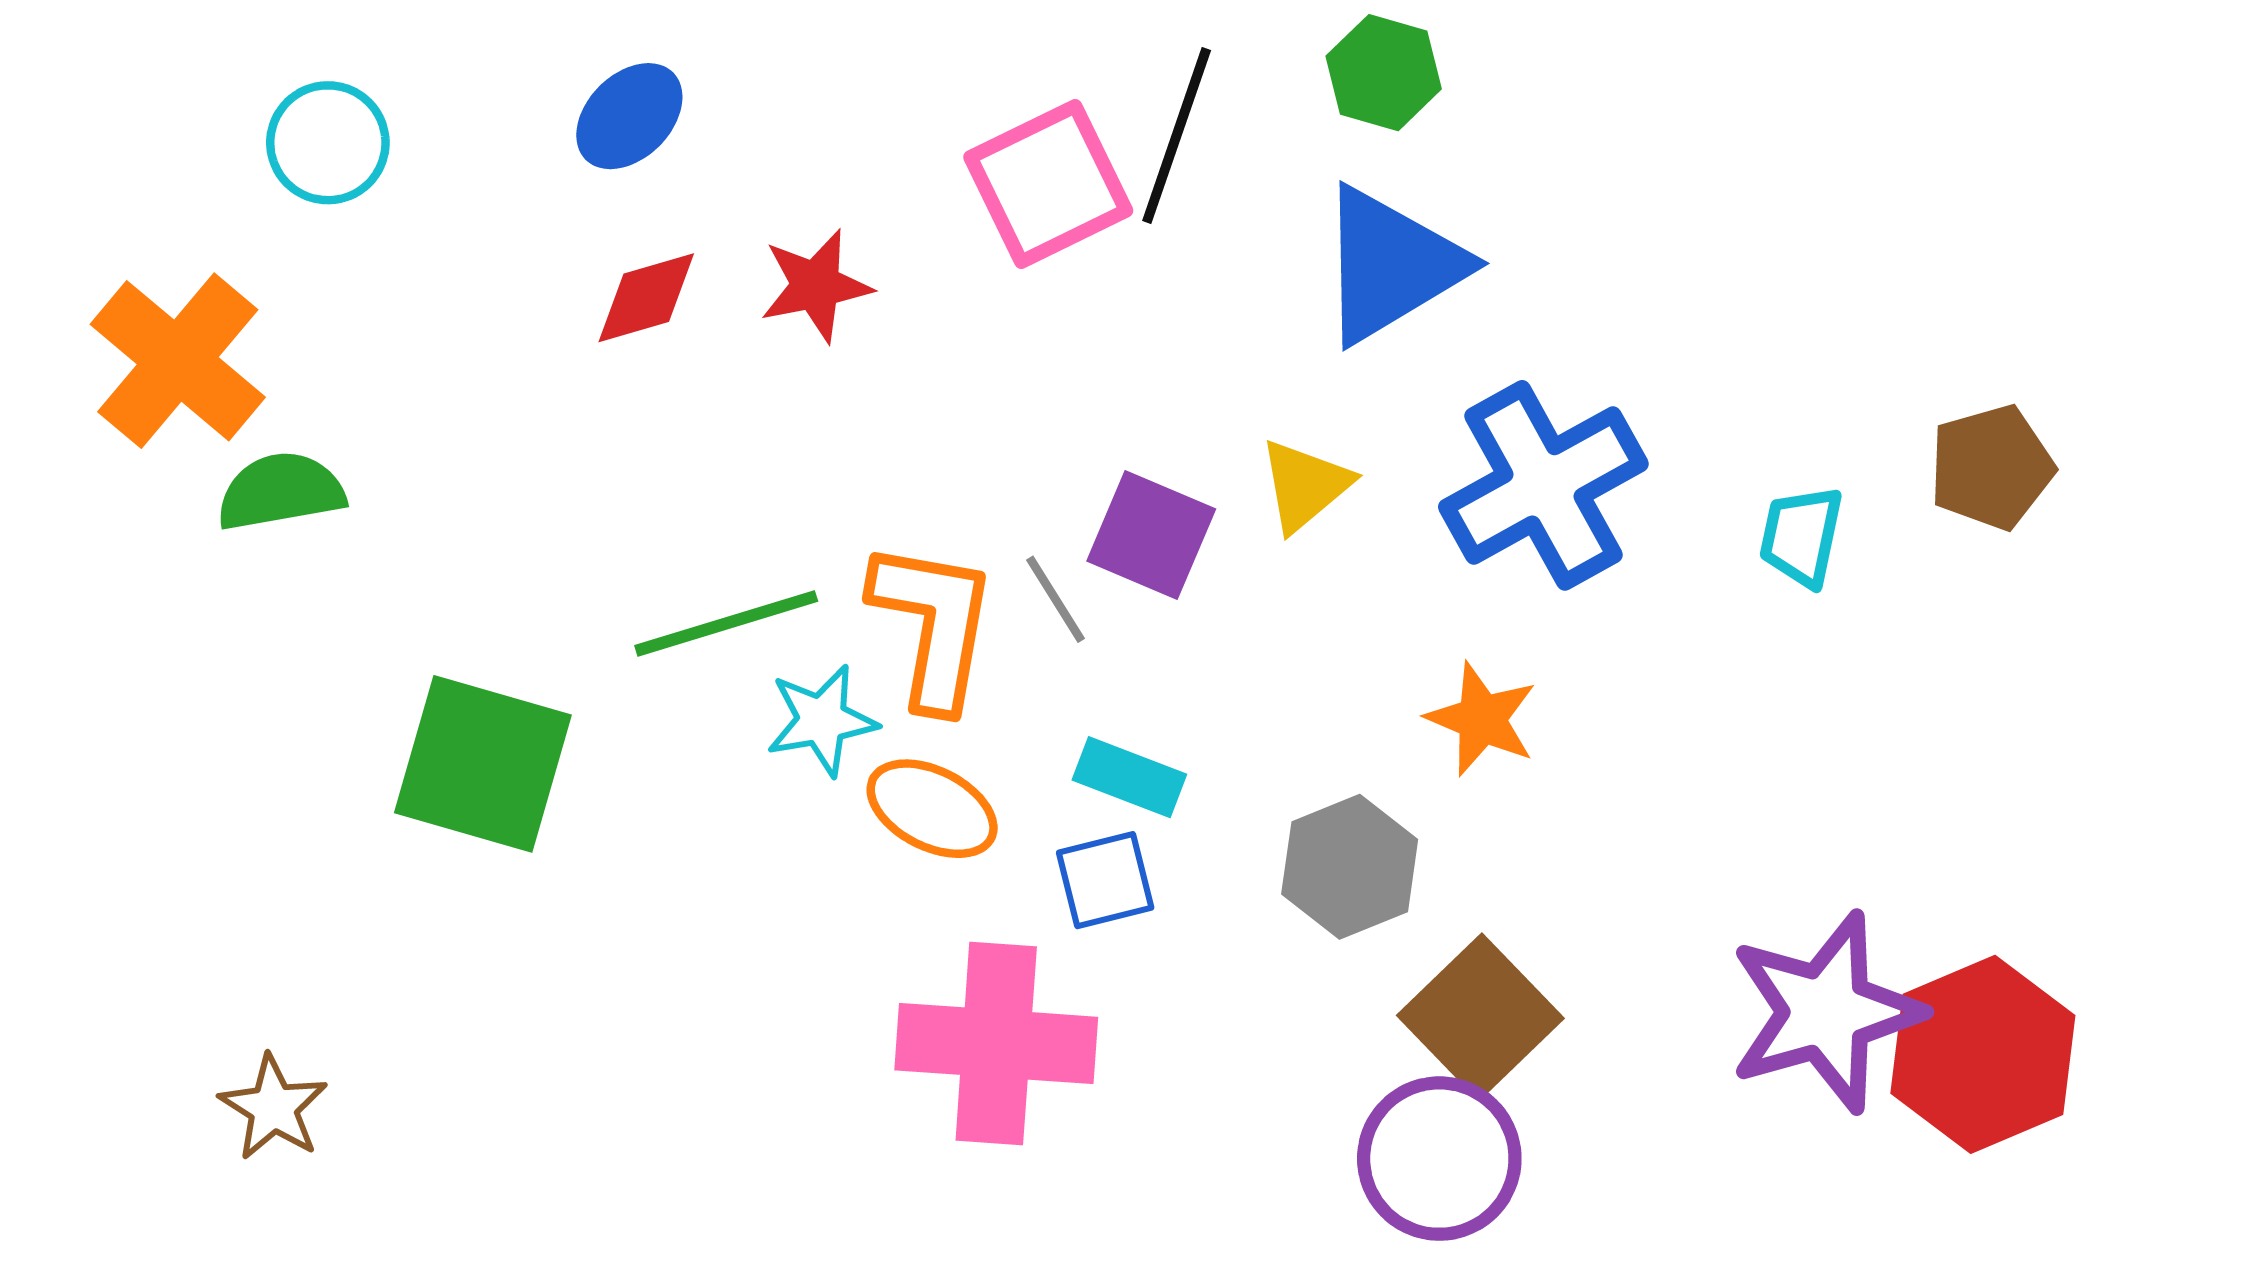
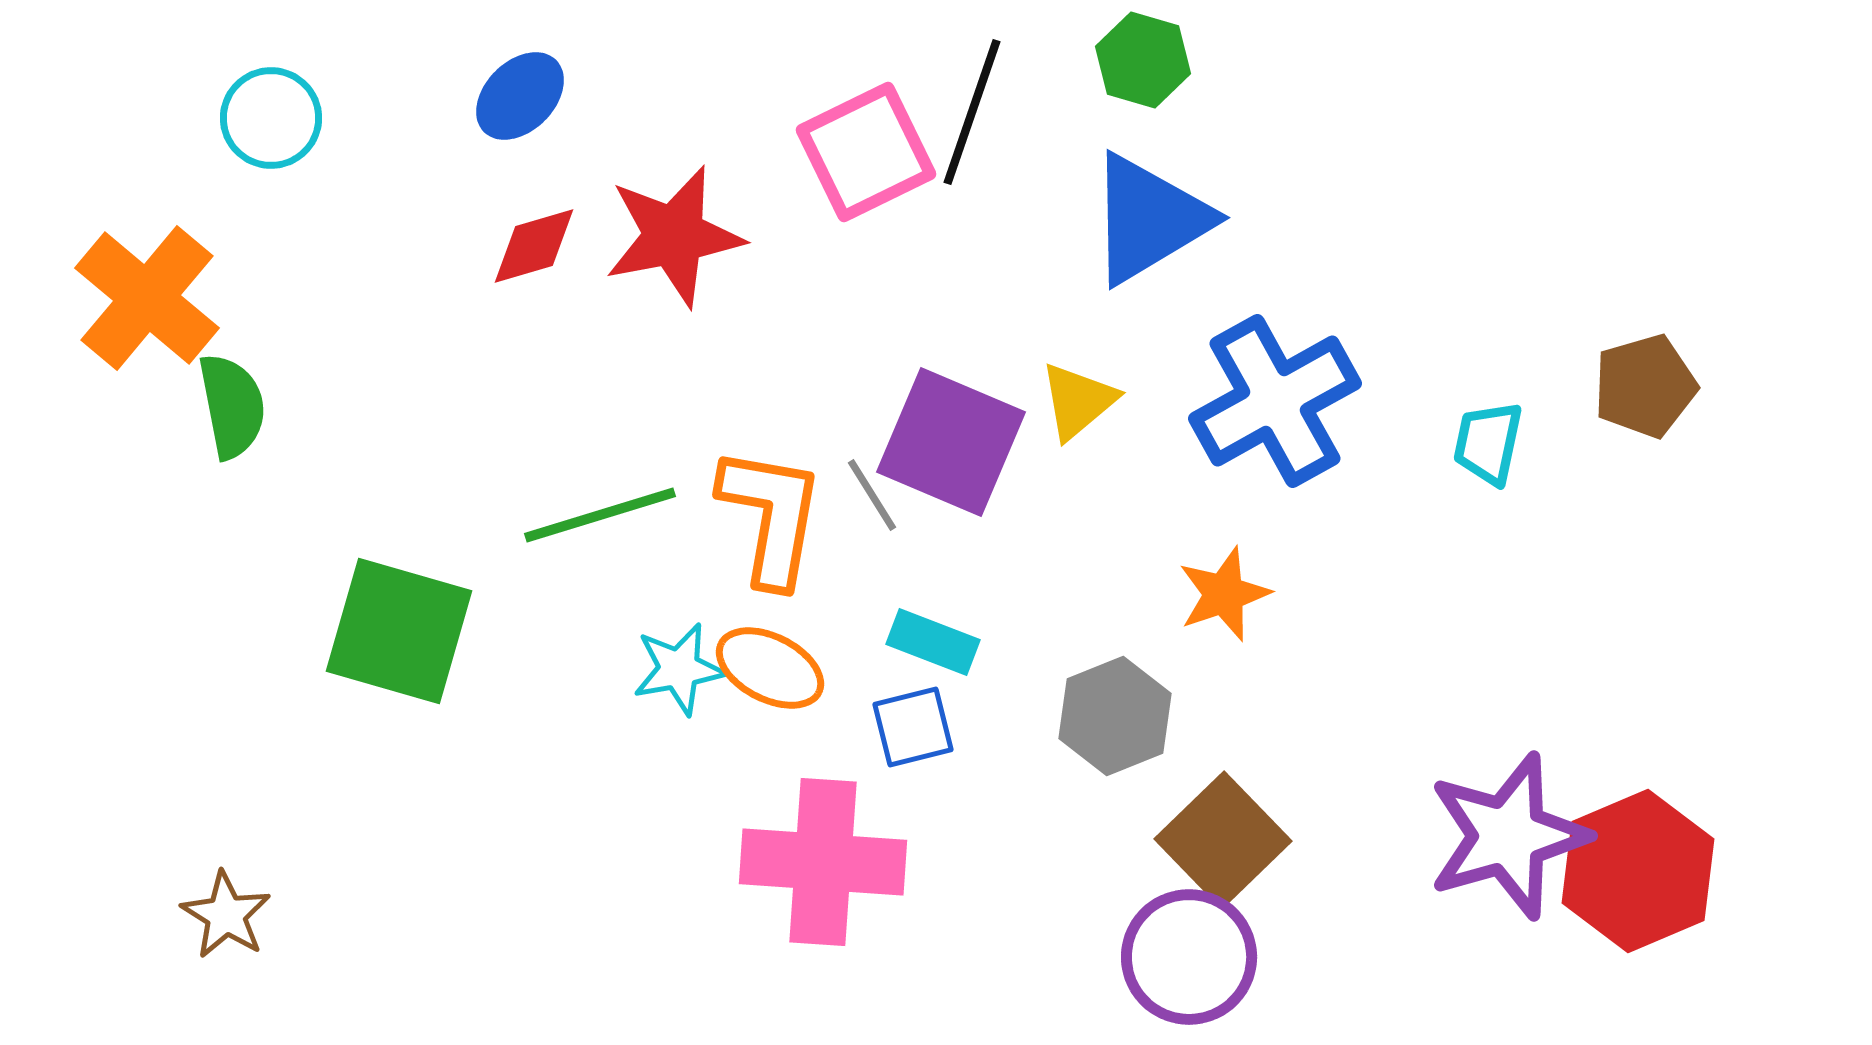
red star: (816, 286) -> (674, 236), size x1.5
green semicircle: (281, 491) -> (232, 406), turned 89
purple square: (1151, 535) -> (951, 442), size x1.4
orange star: (1482, 719) -> (1224, 594), turned 30
cyan star: (822, 720) -> (679, 669), moved

